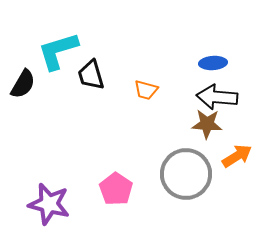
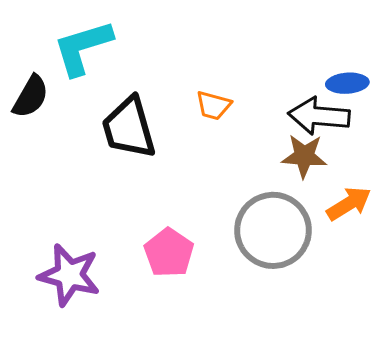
blue ellipse: (213, 63) -> (347, 83), moved
black trapezoid: (91, 75) -> (129, 128), moved, size x1.4

